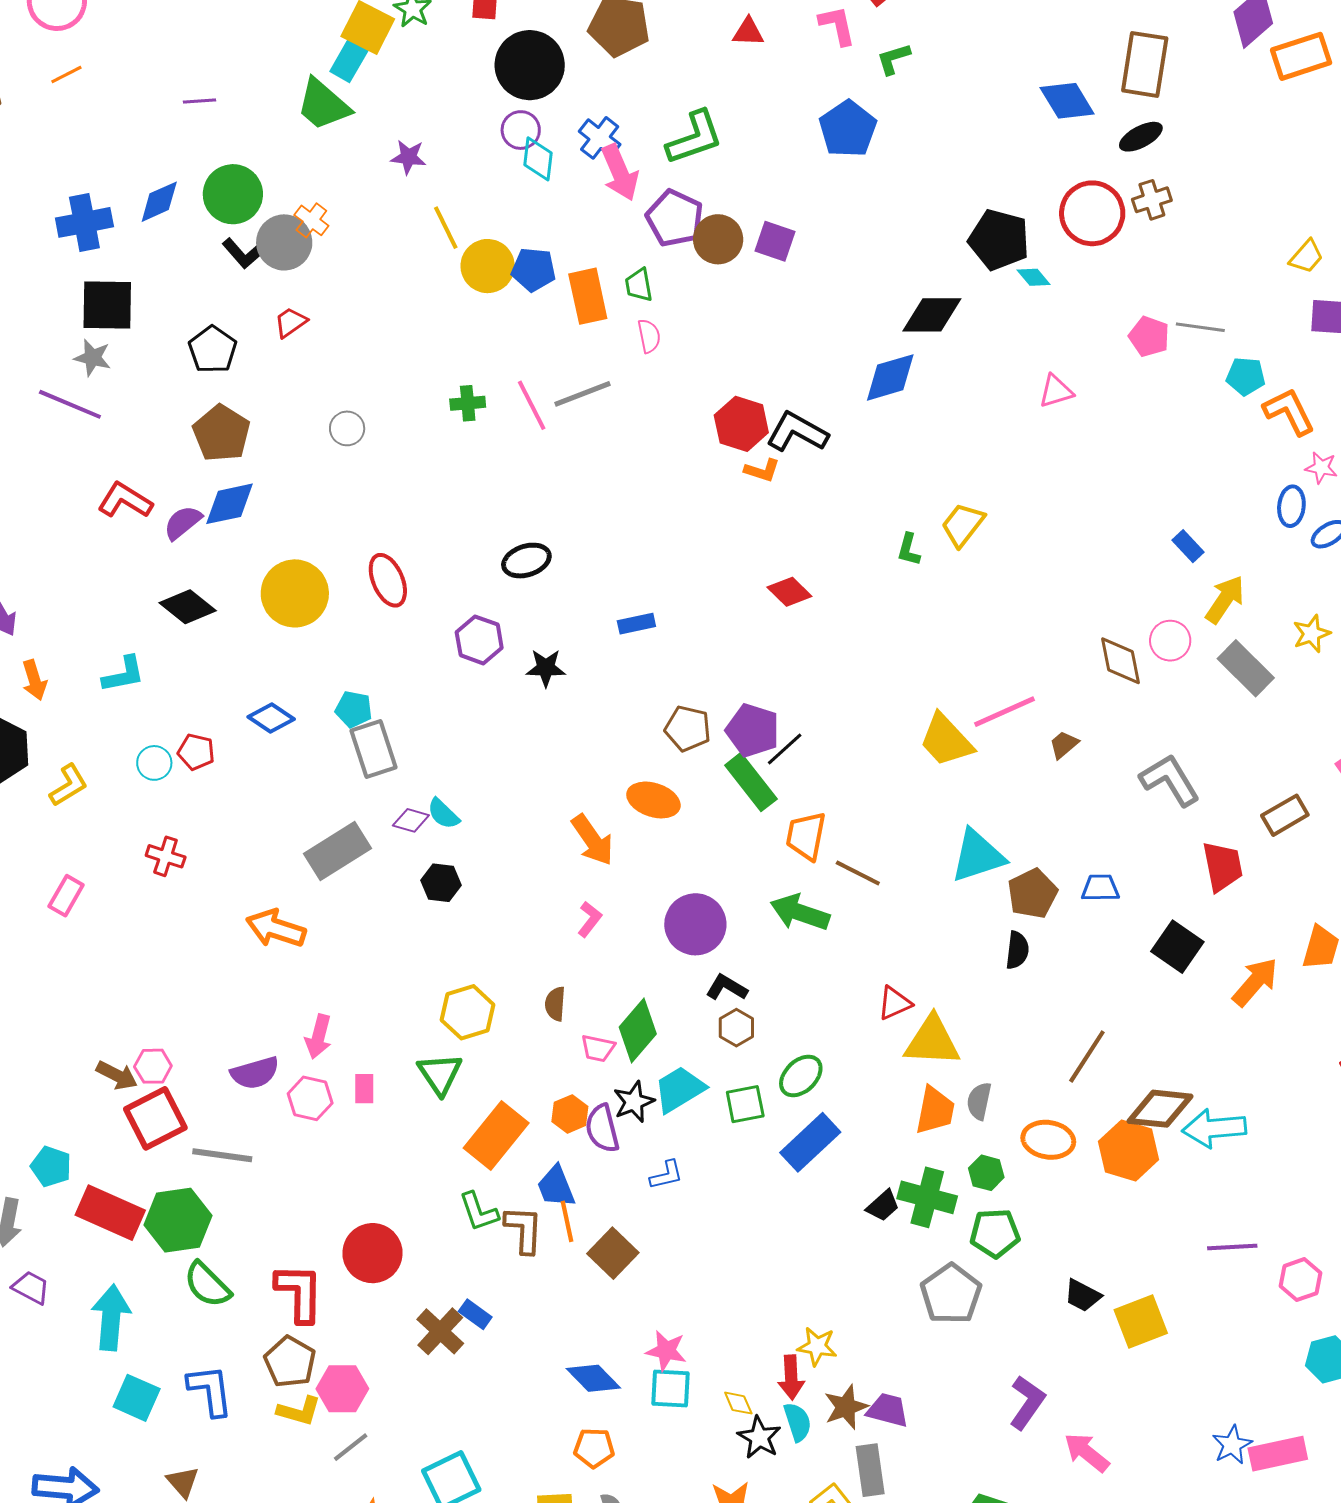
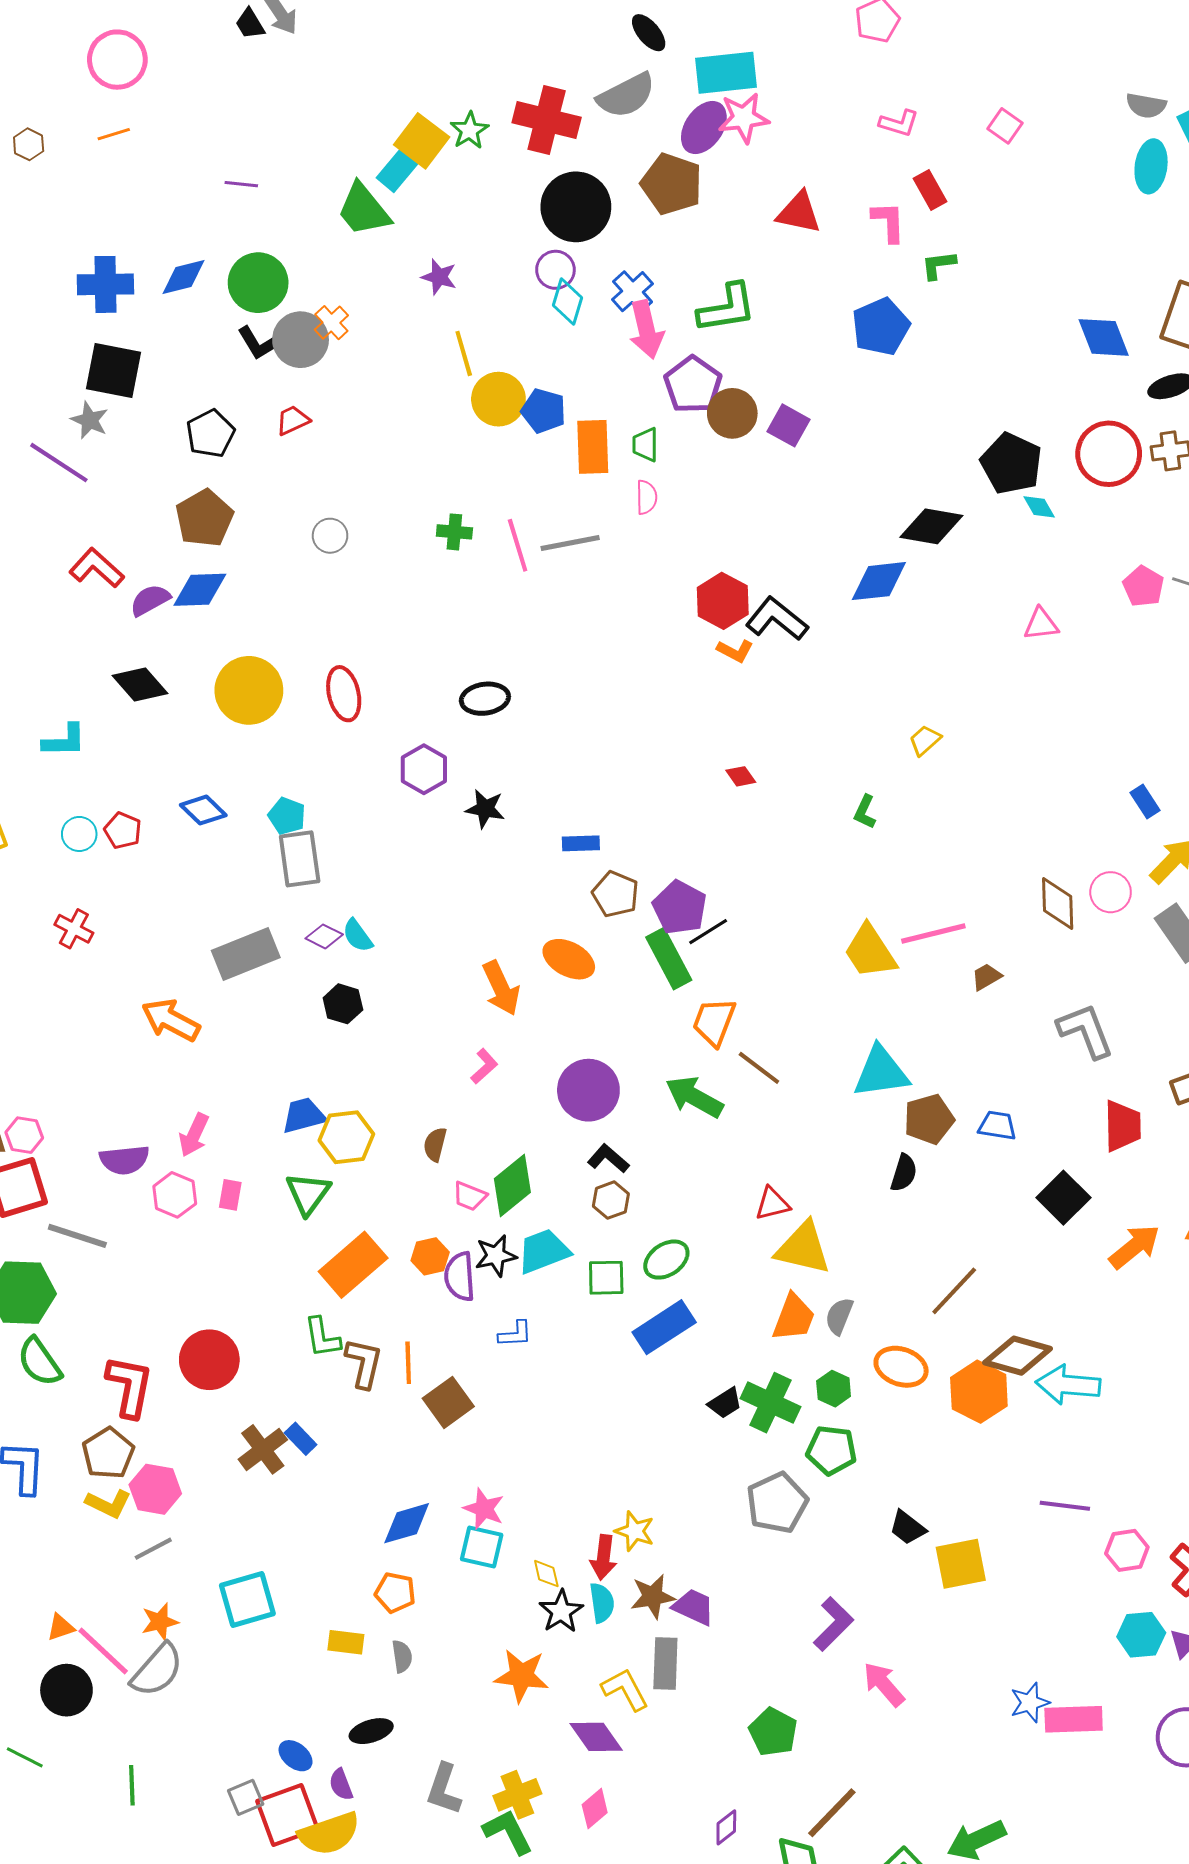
red triangle: (748, 32) -> (799, 213), size x1.4
yellow trapezoid: (963, 525) -> (925, 740), size x0.7
green L-shape: (909, 550) -> (865, 812), moved
red diamond: (789, 592) -> (741, 776), size x0.7
blue rectangle: (636, 624) -> (581, 843), moved
blue trapezoid: (556, 1187) -> (304, 1116), moved, turned 87
blue diamond: (593, 1378) -> (407, 1523), turned -72

